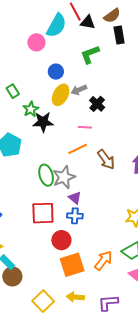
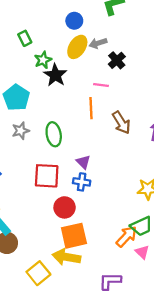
black star: (43, 122) -> (55, 75), turned 30
orange line: (78, 149) -> (91, 108), turned -72
gray star: (64, 177) -> (21, 131), moved, size x0.7
orange arrow: (103, 260) -> (126, 236), moved
yellow arrow: (75, 297) -> (66, 257), moved, size x1.4

